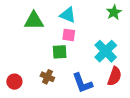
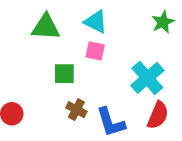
green square: (60, 52) -> (64, 74), moved
brown cross: (47, 77) -> (76, 110), moved

